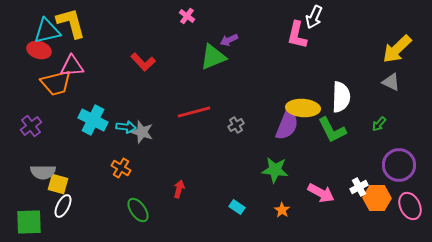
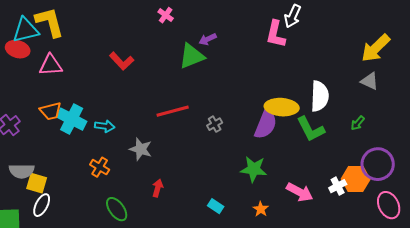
orange trapezoid: (56, 83) -> (51, 111), moved, size x0.7
gray star: (142, 132) -> (141, 149), moved
orange hexagon: (377, 198) -> (356, 179), moved

